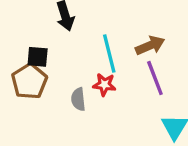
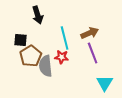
brown pentagon: (29, 81) -> (31, 56), moved
gray semicircle: (78, 99) -> (46, 66), size x1.5

